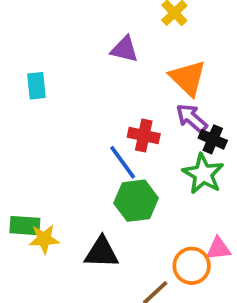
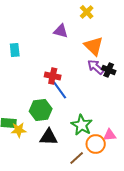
red cross: (144, 135) -> (53, 76), moved
black cross: (213, 139) -> (109, 70), moved
green star: (203, 174) -> (82, 125), moved
green hexagon: (136, 201) -> (41, 110), moved

